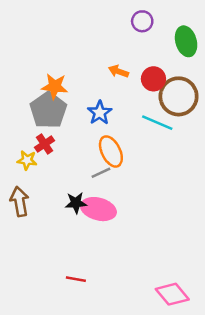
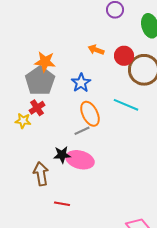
cyan line: (157, 123) -> (126, 105), moved
brown arrow: (20, 202) -> (41, 174), moved
red line: (76, 279) -> (62, 204), moved

